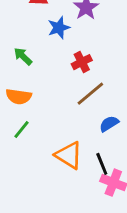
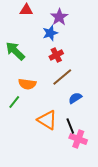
blue star: (59, 28) -> (50, 33), moved
green arrow: (23, 56) -> (15, 51), size x1.5
orange semicircle: (19, 96) -> (27, 84), moved

